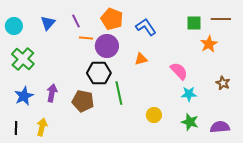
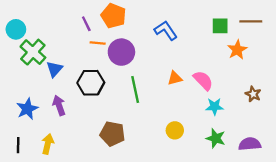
orange pentagon: (112, 19) -> (114, 16), moved
blue triangle: (48, 23) -> (54, 69), moved
green cross: (23, 59) -> (33, 52), moved
orange triangle: (141, 59) -> (175, 78), moved
black hexagon: (99, 73) -> (91, 83), moved
purple arrow: (52, 93) -> (59, 105), turned -30
green line: (119, 93) -> (135, 90), moved
brown pentagon: (83, 101) -> (112, 134), moved

